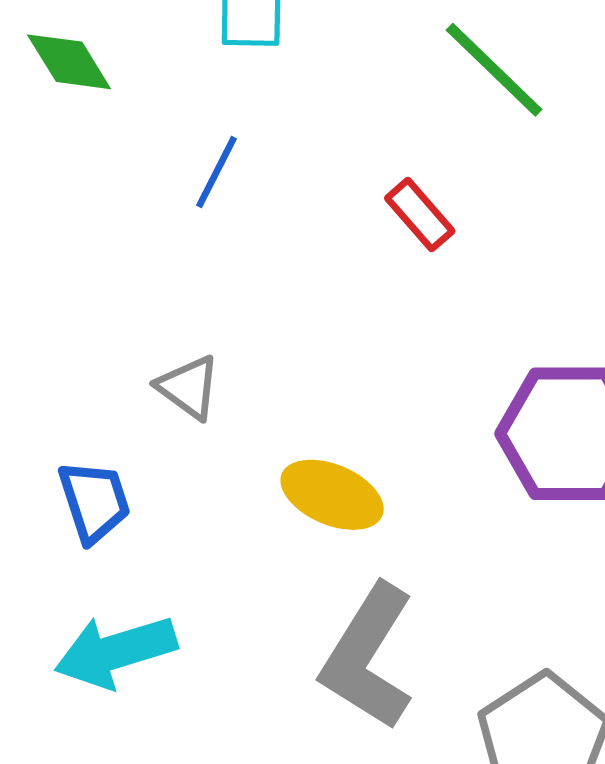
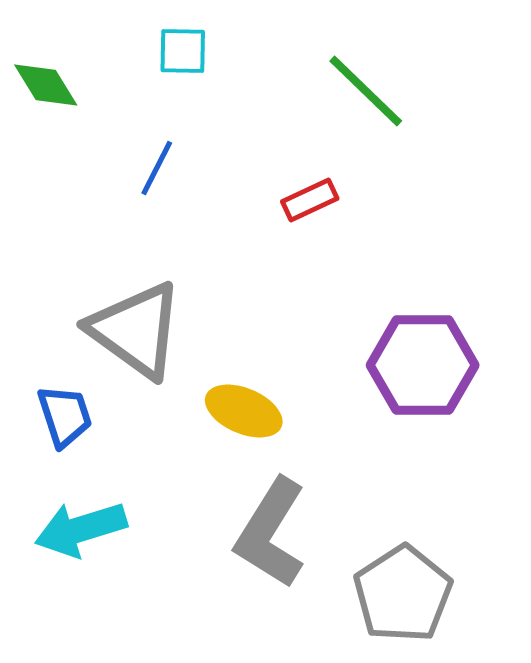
red rectangle: (420, 215) -> (310, 200), turned -74
gray triangle: (189, 387) -> (136, 330), size x2.0

